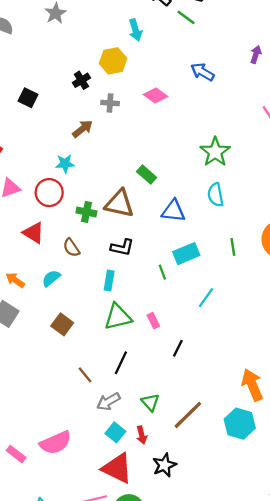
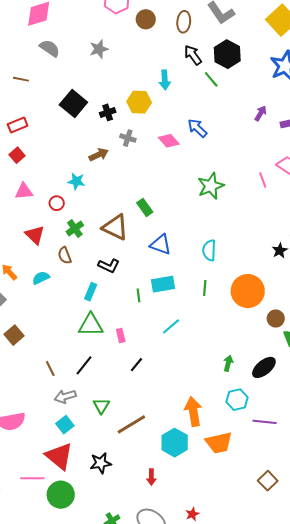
purple arrow: (256, 54) -> (261, 113), moved
blue arrow: (202, 72) -> (197, 128), moved
black square: (28, 98) -> (73, 103), moved, size x1.5
green star: (215, 152) -> (211, 186), moved
red circle: (49, 193) -> (57, 203), size x0.6
cyan semicircle: (216, 195) -> (209, 250), moved
green cross: (86, 212) -> (75, 228), moved, turned 30
brown square: (62, 324) -> (14, 335), moved
red arrow: (142, 435) -> (151, 477), moved

